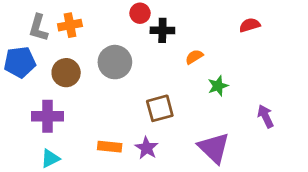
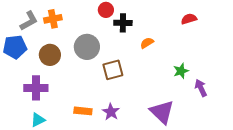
gray L-shape: (38, 28) -> (29, 21), turned -135
green star: (218, 86) -> (181, 71), moved
brown square: (160, 108) -> (113, 70), moved

